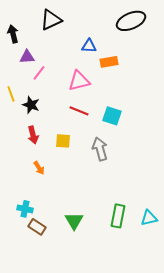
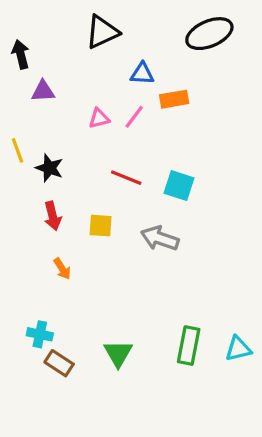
black triangle: (51, 20) -> (102, 32), moved
pink line: (39, 73) -> (134, 117), moved
pink triangle: (79, 81) -> (99, 118), moved, size x0.6
gray arrow: (100, 149) -> (160, 238), turned -55

